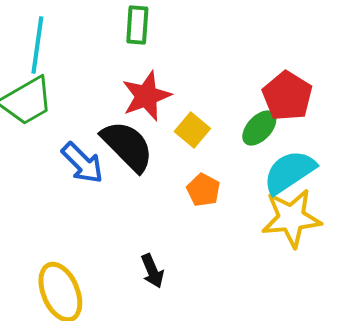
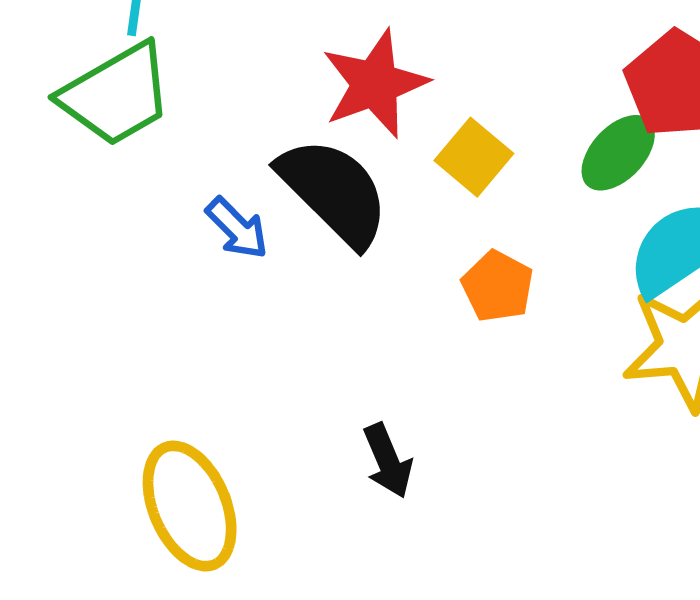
blue arrow: (82, 163) -> (237, 228), size x0.7

